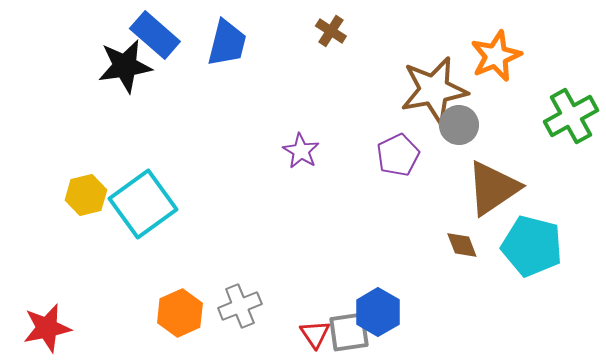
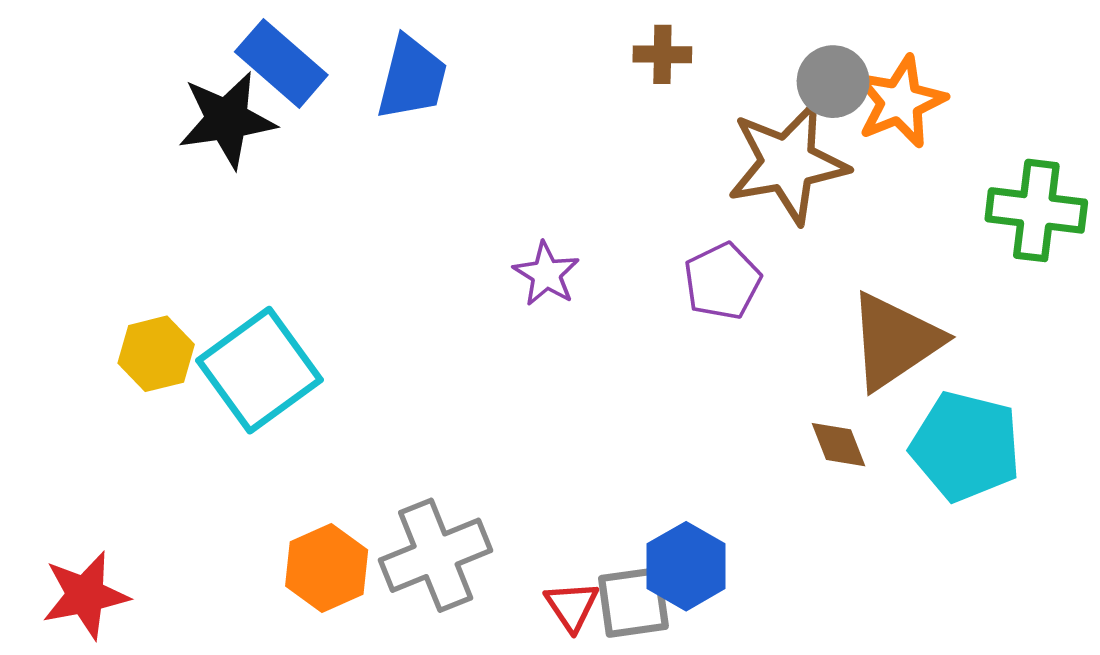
brown cross: (331, 31) -> (662, 54), moved, turned -32
green cross: (571, 116) -> (1036, 210), turned 36
gray circle: (459, 125) -> (833, 82), moved
gray cross: (240, 306) -> (436, 555), size x1.4

